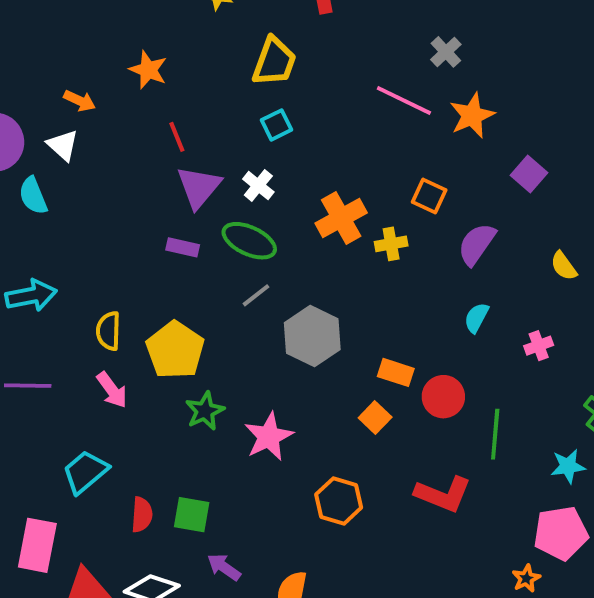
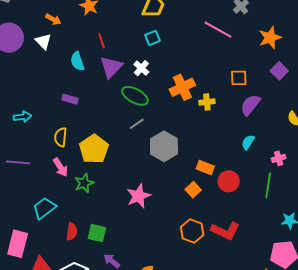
orange star: (472, 115) -> (270, 38), moved
cyan semicircle: (33, 196) -> (77, 61), moved
orange square: (429, 196) -> (239, 78), moved, turned -30
purple rectangle: (183, 247) -> (70, 99), moved
cyan arrow: (31, 296) -> (22, 117), size x0.7
green star: (205, 411) -> (84, 183), moved
green line: (495, 434) -> (268, 185), moved
orange hexagon: (339, 501) -> (192, 231), moved

